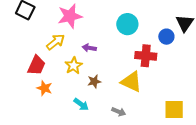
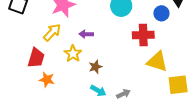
yellow triangle: (131, 82) -> (157, 62), moved
cyan arrow: (81, 104) -> (98, 91), moved
gray arrow: (119, 112) -> (123, 94), turned -40

